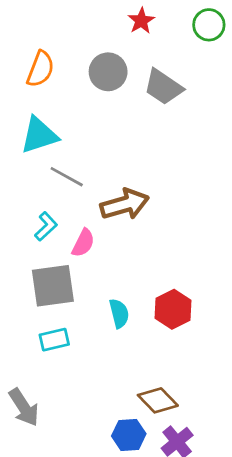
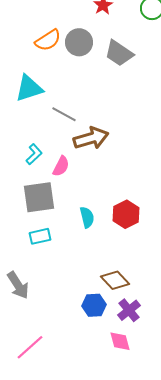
orange semicircle: (40, 69) -> (48, 40), moved, turned 36
gray line: (67, 177) -> (64, 114), moved

